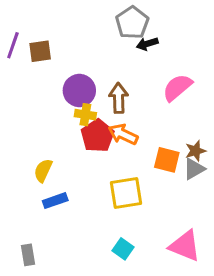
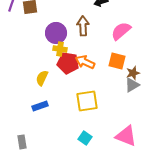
brown arrow: (119, 98) -> (83, 26), moved
red pentagon: (97, 136) -> (68, 63), turned -30
orange square: (167, 160) -> (117, 61), moved
yellow semicircle: (43, 170) -> (42, 78), moved

